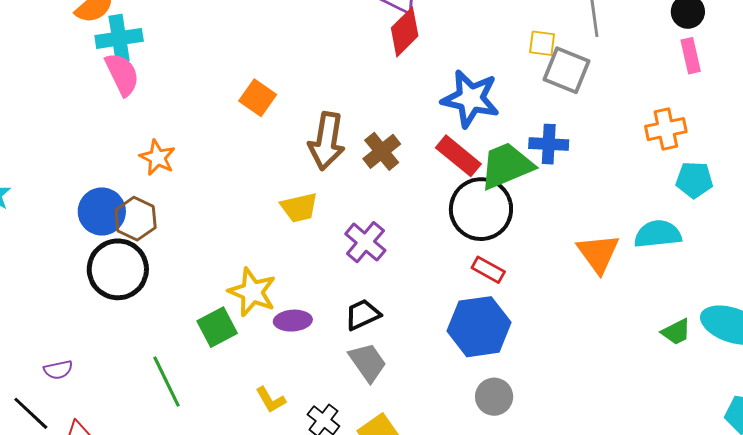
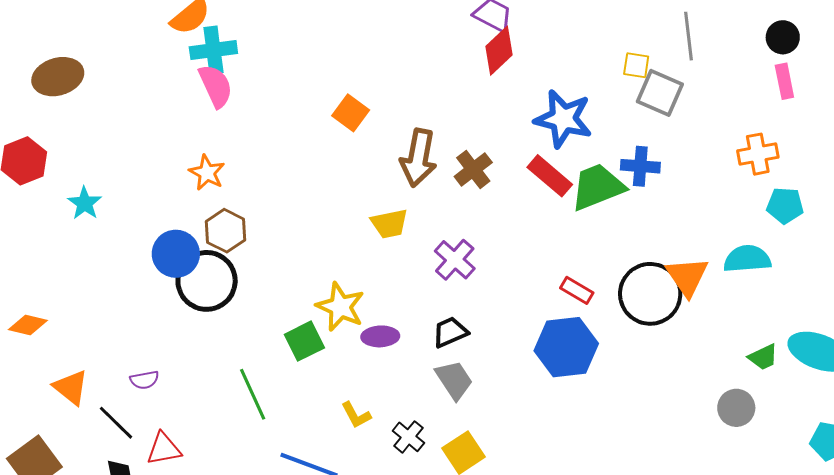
orange star: (157, 158) -> (207, 173), moved
black circle: (481, 209) -> (650, 294), moved
blue circle: (102, 211) -> (176, 254), moved
gray circle: (494, 397) -> (736, 408), moved

